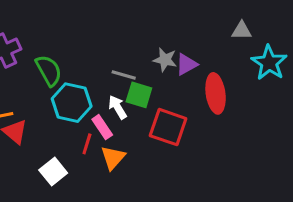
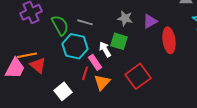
gray star: (165, 60) -> (125, 18), moved
gray line: (124, 75) -> (85, 22), moved
red square: (168, 127) -> (138, 76), moved, turned 35

